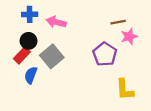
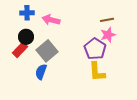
pink star: (129, 36) -> (108, 35), moved
blue semicircle: (31, 75) -> (41, 72), moved
yellow L-shape: (125, 90) -> (97, 72), moved

